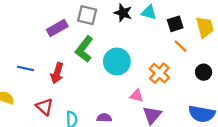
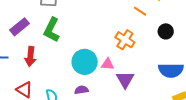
purple rectangle: (57, 28) -> (19, 27), moved
cyan circle: (117, 61) -> (85, 62), moved

